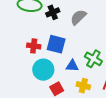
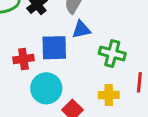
blue triangle: (72, 66) -> (81, 30), moved

